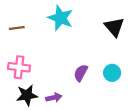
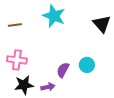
purple semicircle: (81, 73) -> (63, 70), moved
cyan circle: (112, 73) -> (87, 65), moved

